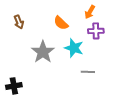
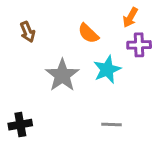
cyan star: (74, 48) -> (107, 70), turned 30
gray line: (88, 72) -> (111, 125), moved

